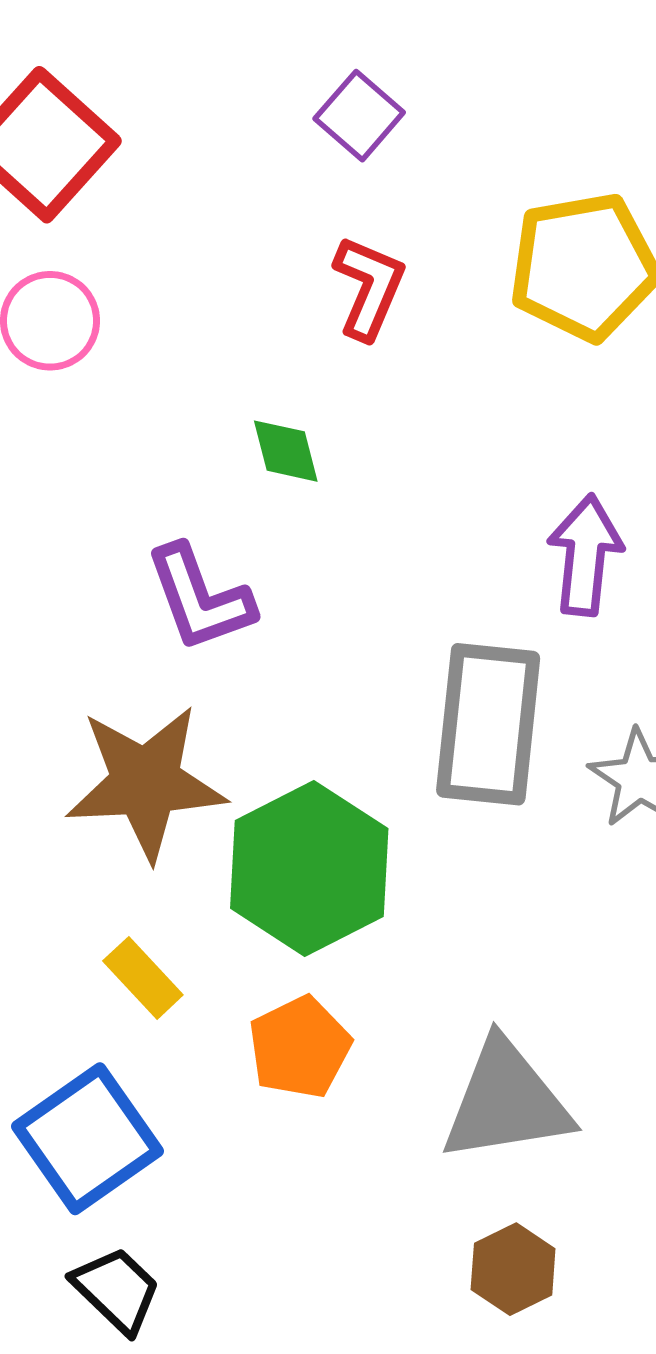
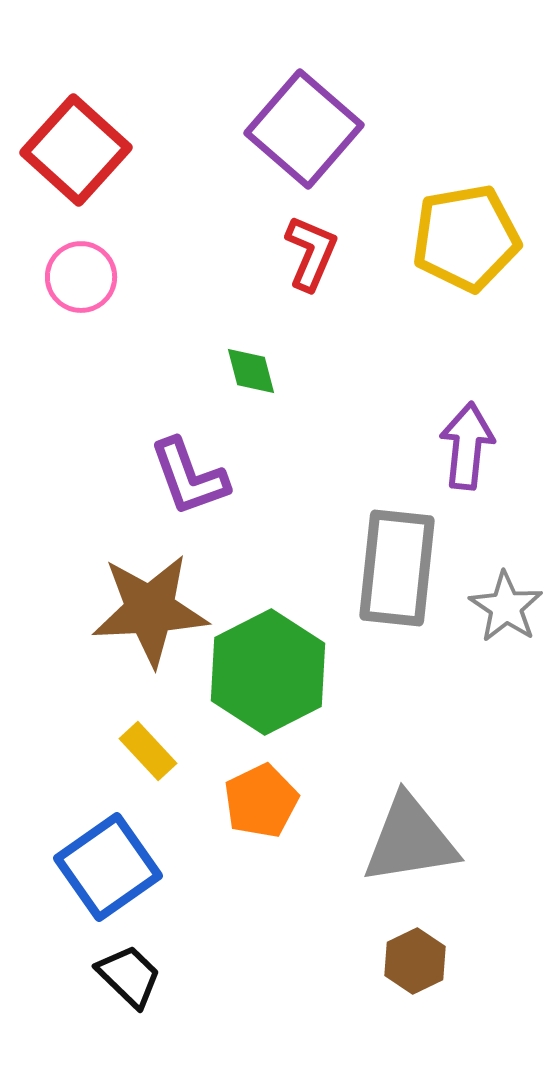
purple square: (359, 116) -> (304, 129), size x1.8

